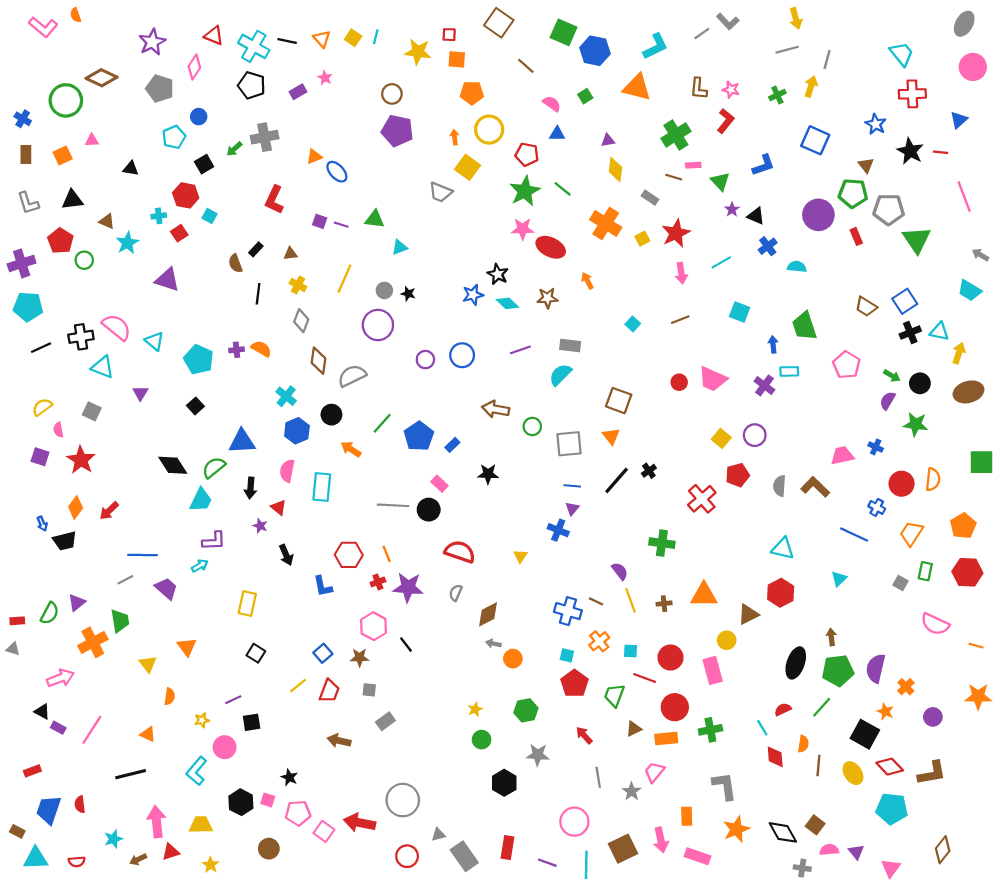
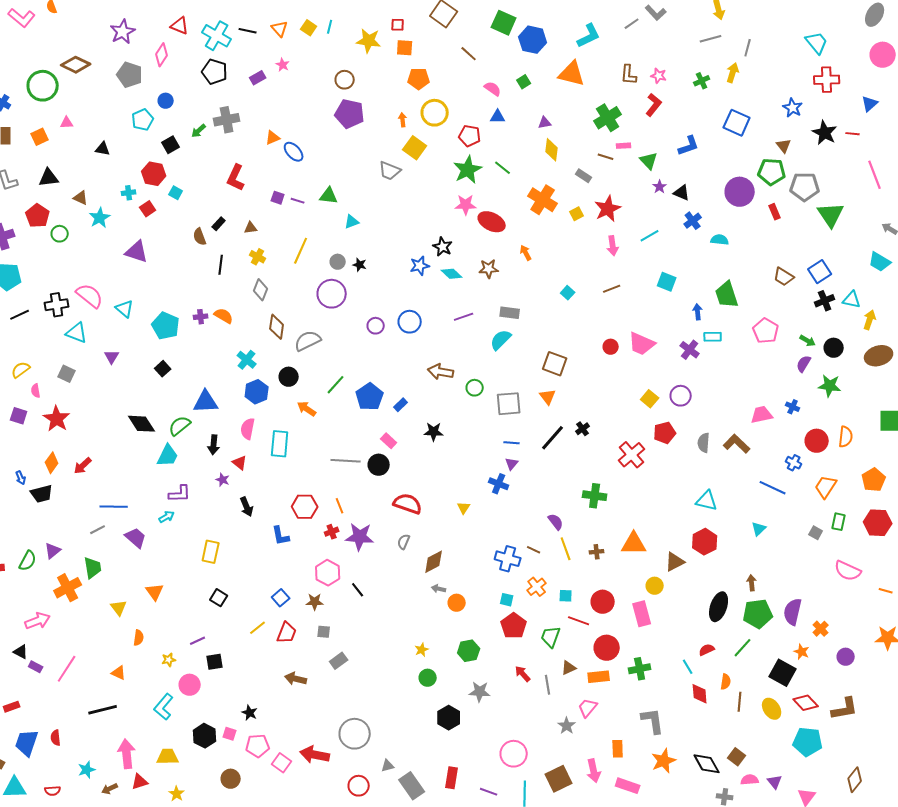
gray line: (598, 777) -> (548, 685), moved

